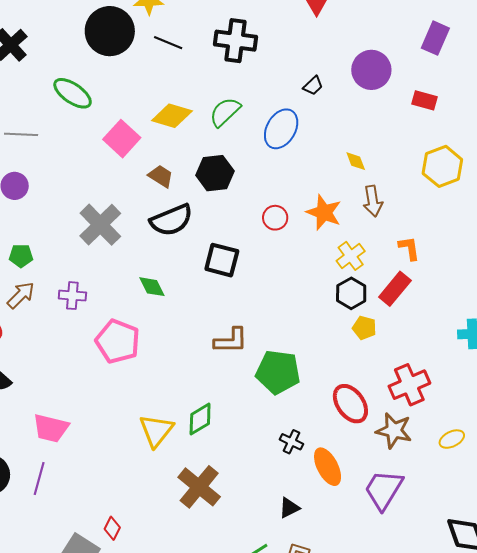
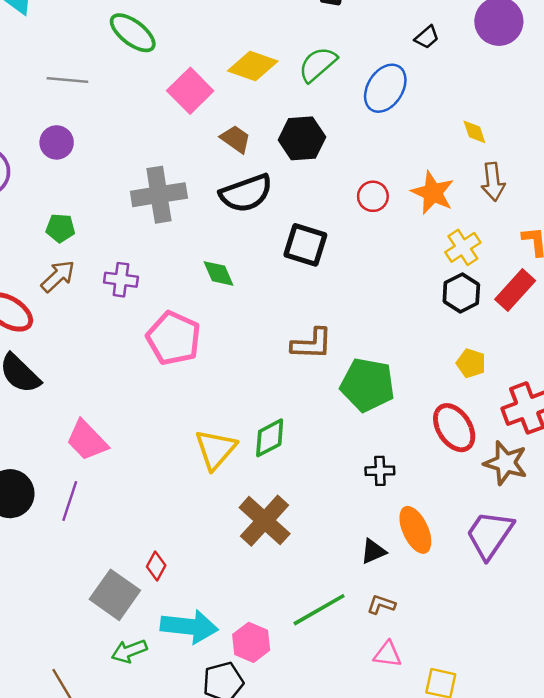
gray cross: (100, 225) -> (159, 195), turned 33
yellow pentagon: (364, 328) -> (471, 363), moved
pink trapezoid: (51, 428) -> (87, 440), turned 30
black cross: (291, 442) -> (380, 471), turned -30
orange ellipse: (328, 467) -> (415, 530), moved

